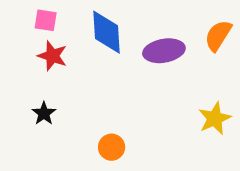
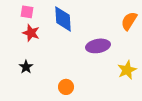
purple ellipse: (164, 51) -> (98, 46), moved

